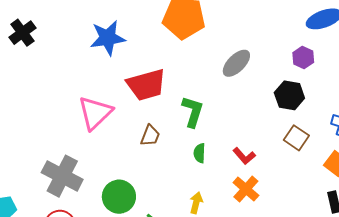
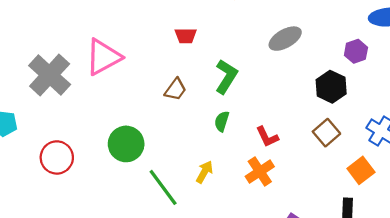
red trapezoid: (146, 85) -> (186, 36), size x0.5
pink triangle: (95, 113) -> (103, 57), moved
gray cross: (62, 176) -> (50, 75), moved

